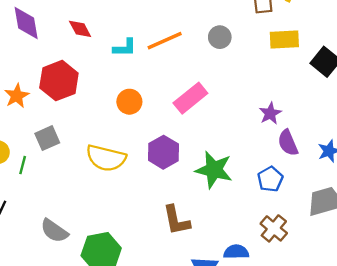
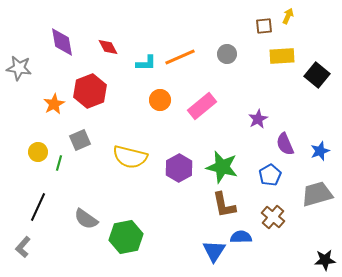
orange circle: (129, 102) -> (160, 100), moved
purple star: (270, 113) -> (258, 119), moved
purple hexagon: (163, 152) -> (179, 168), moved
brown L-shape: (176, 220) -> (224, 205), moved

